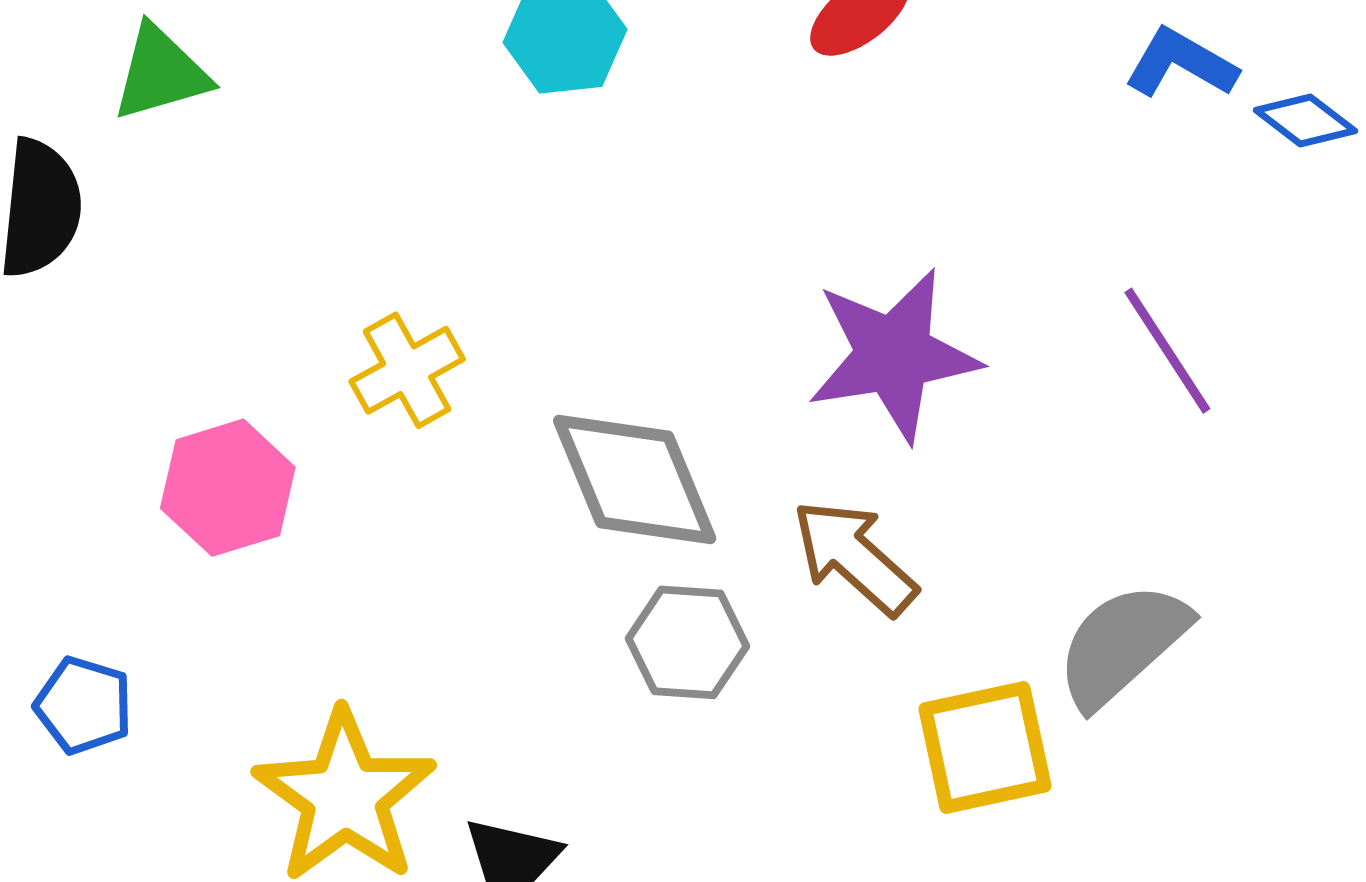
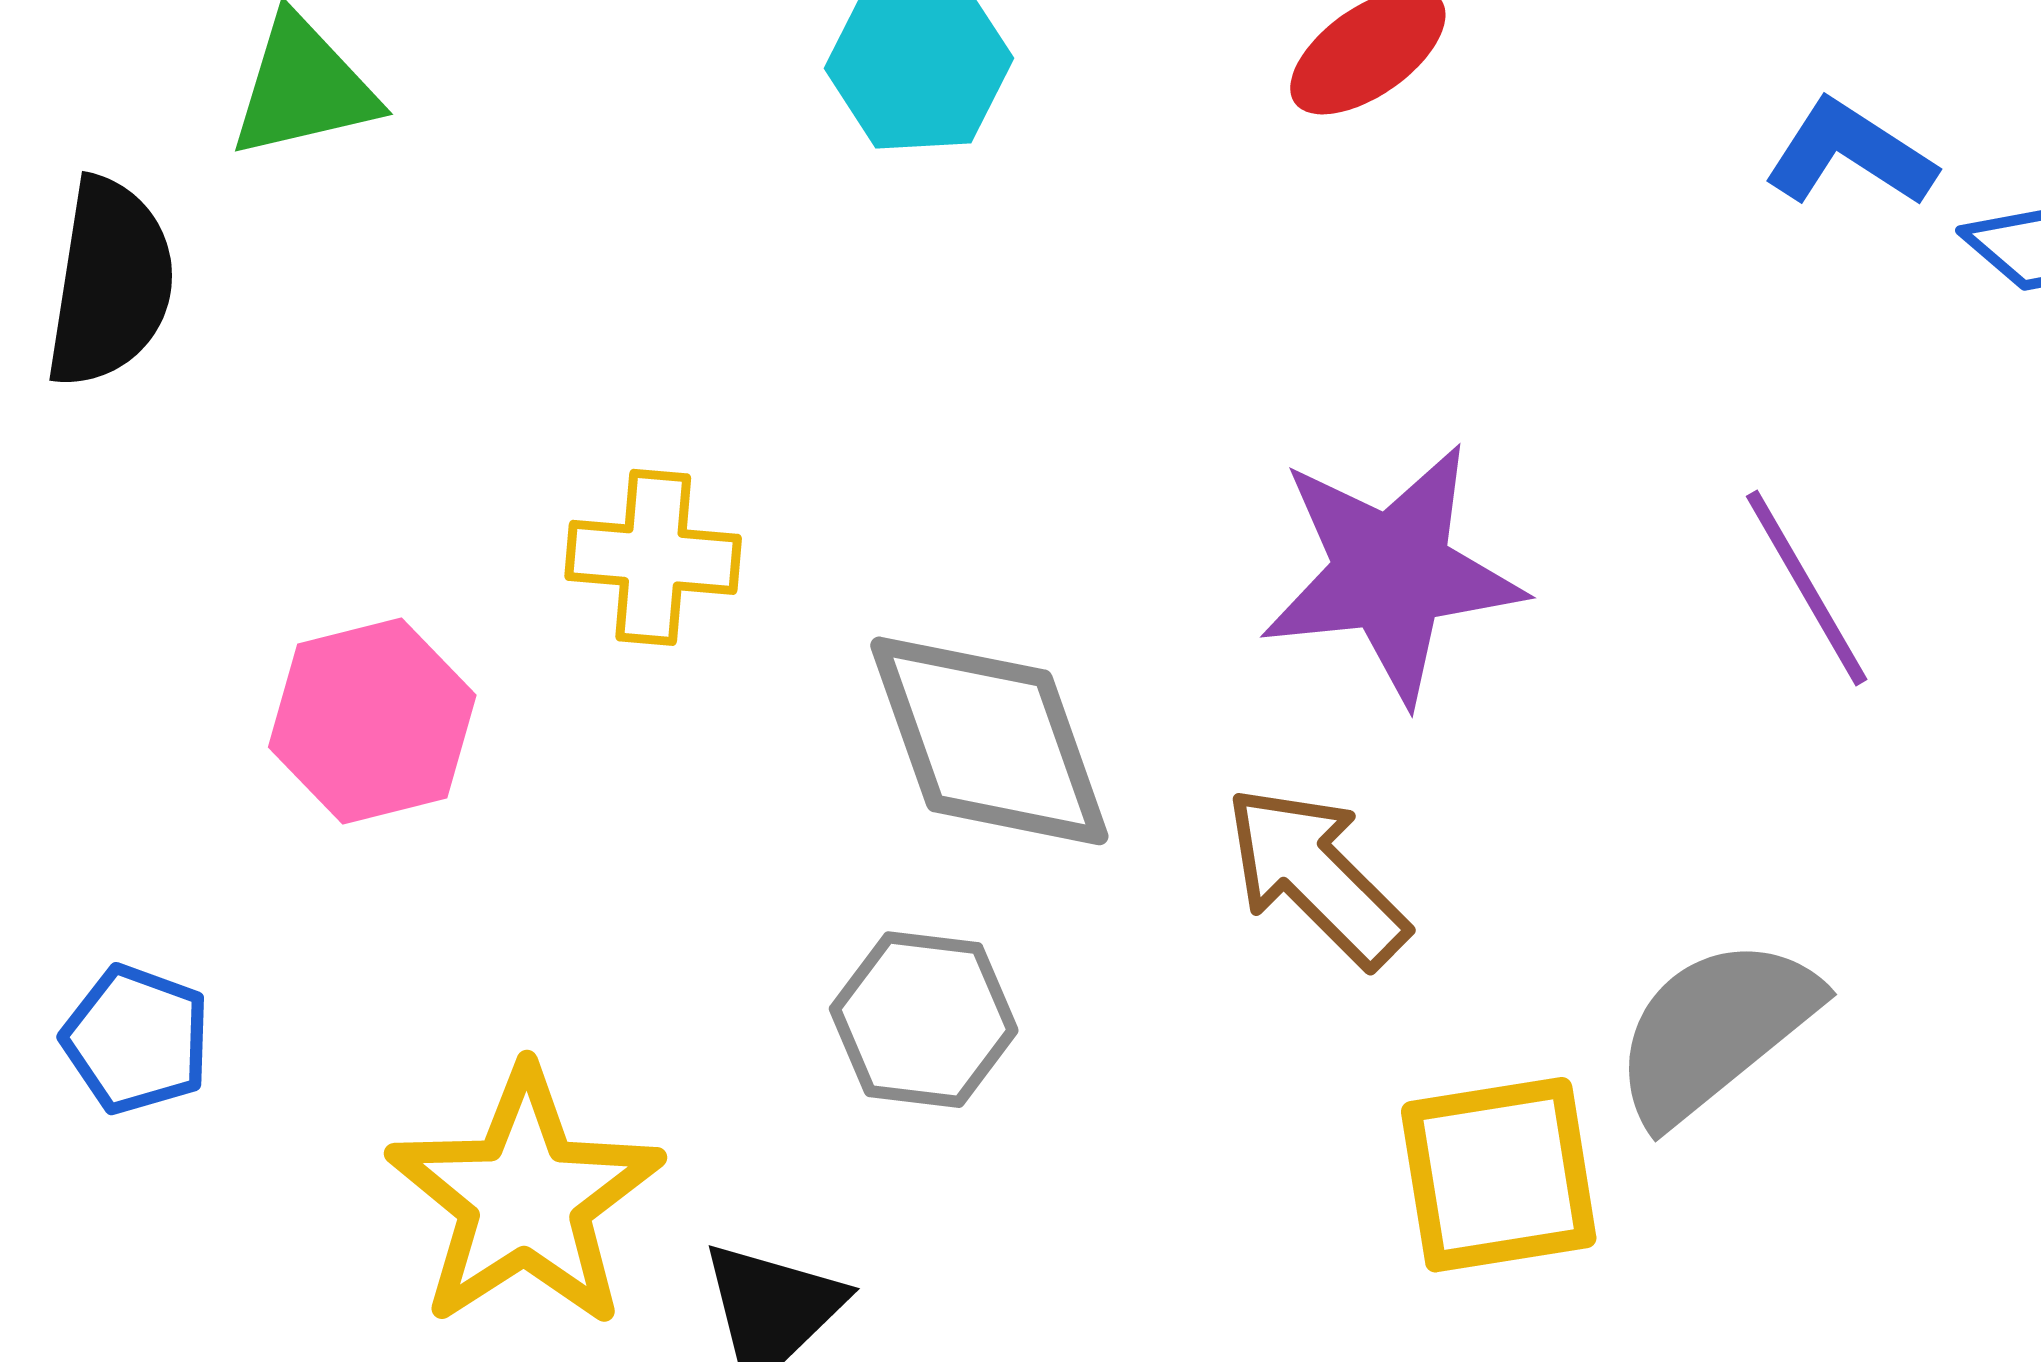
yellow cross: (407, 370) -> (653, 557), turned 31
gray hexagon: (687, 642) -> (924, 1020), moved

